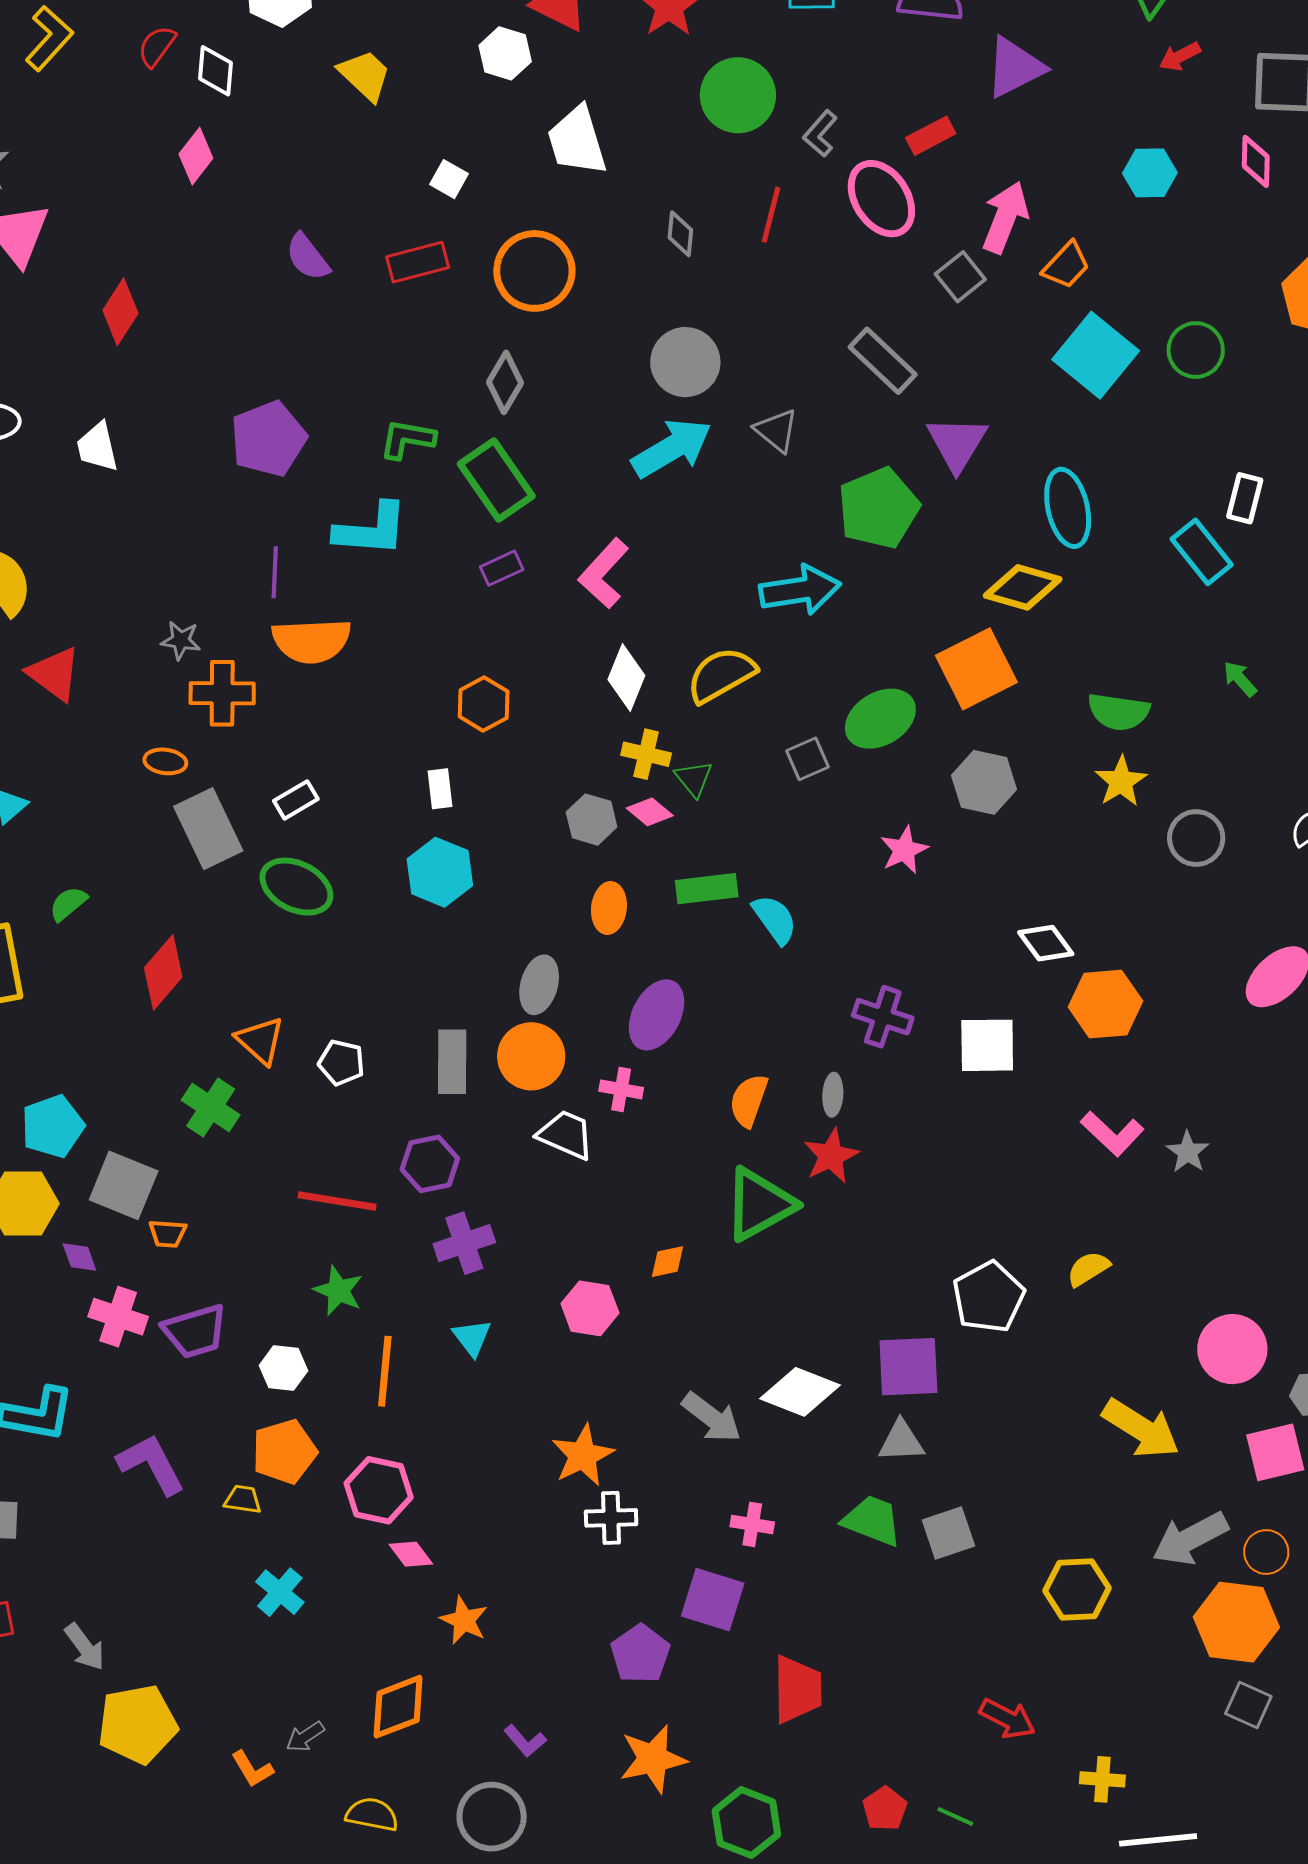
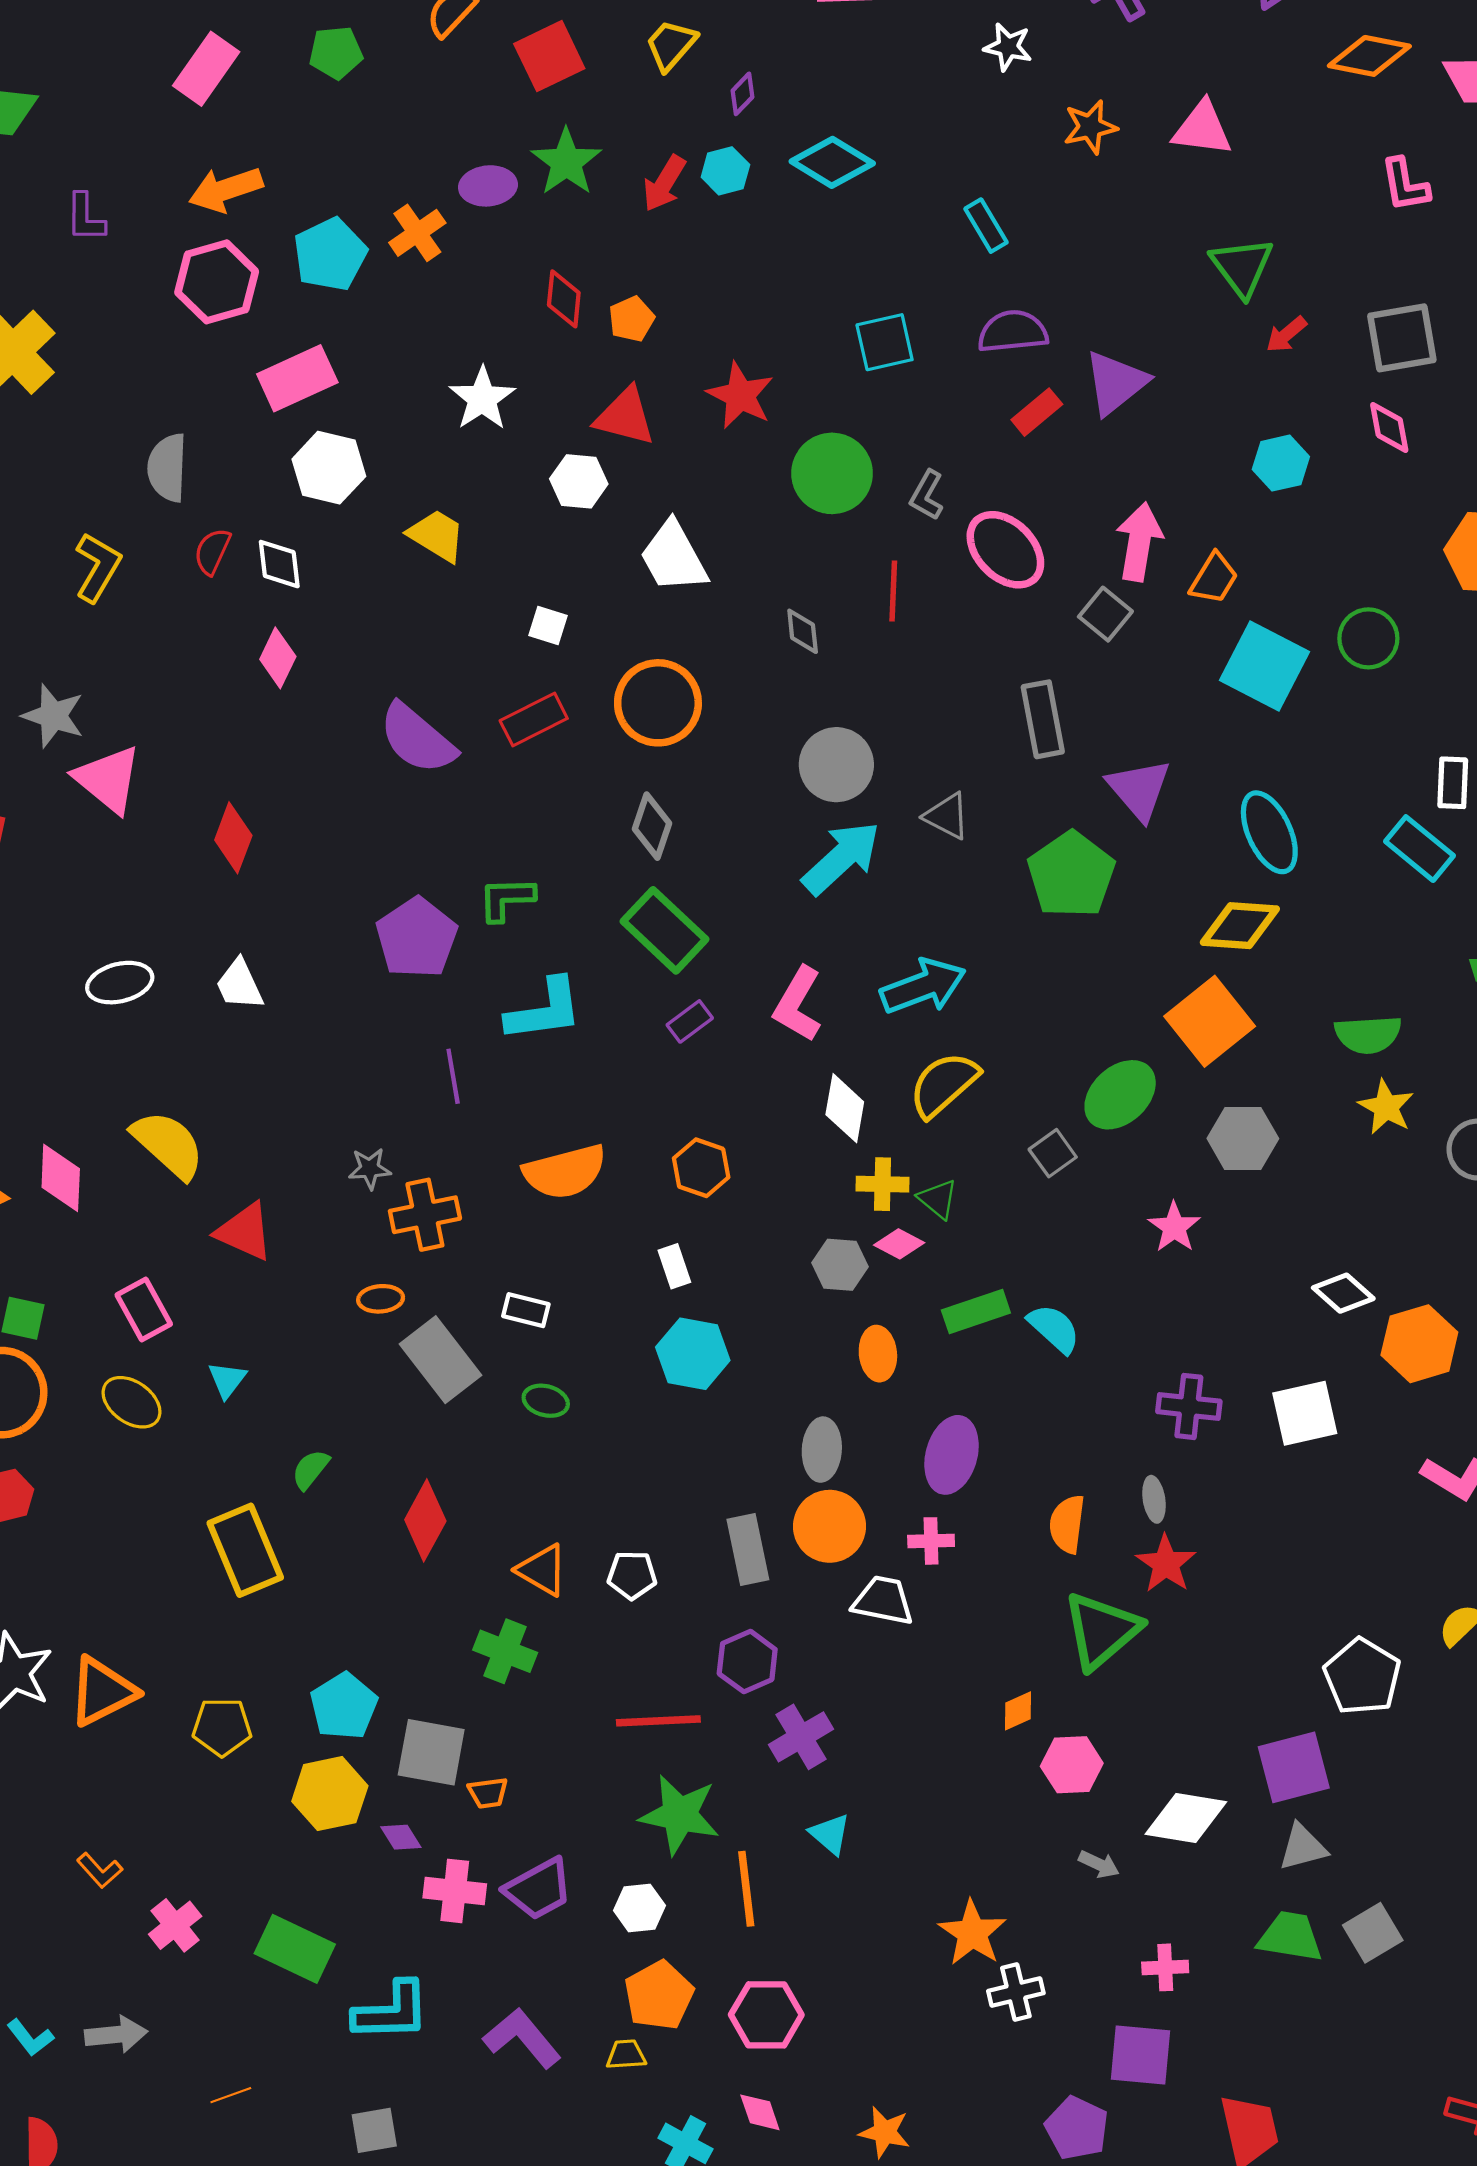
red rectangle: (931, 136) -> (1037, 412), moved
purple semicircle: (308, 257) -> (417, 739), size x1.5
gray rectangle: (883, 361) -> (1043, 719), turned 48
green L-shape: (407, 439) -> (506, 899), moved
cyan arrow: (800, 590) -> (923, 986), moved
orange semicircle: (311, 641) -> (565, 1172), moved
white rectangle: (296, 800) -> (526, 1310), turned 57
green ellipse: (296, 887) -> (546, 1401), size x0.6
green star: (338, 1291) -> (680, 1815), size x1.5
pink hexagon: (590, 1308) -> (1072, 1765), moved
gray arrow: (712, 1417) -> (1099, 1864), size x0.6
pink diamond: (411, 1554) -> (760, 2112), moved, turned 30

